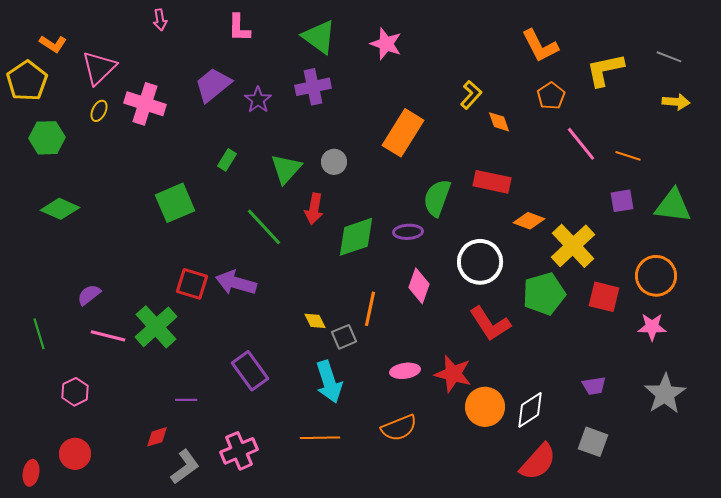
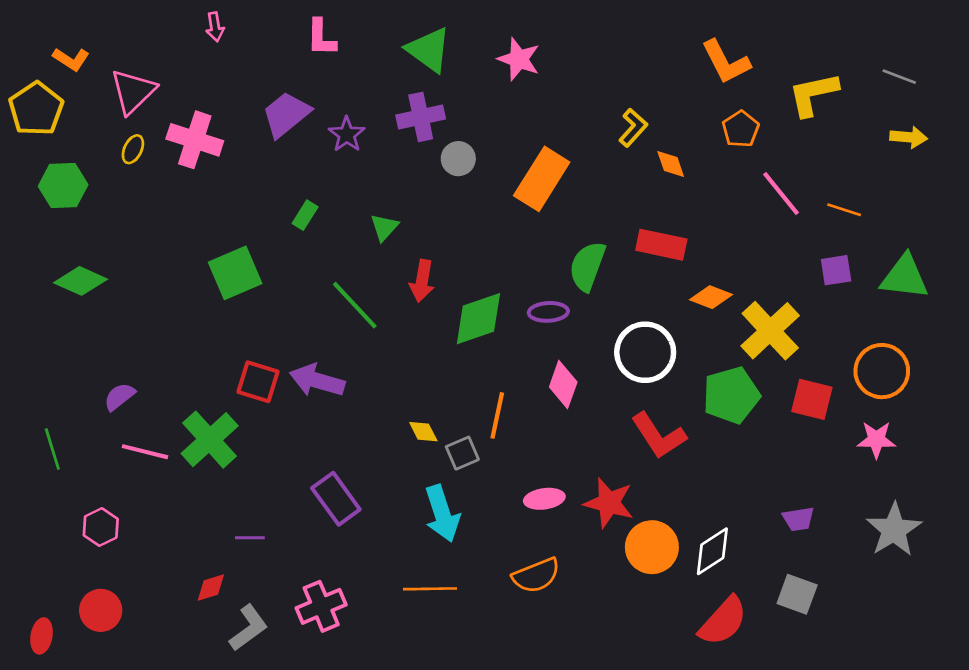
gray circle: (334, 162) -> (458, 159), moved
green triangle: (286, 169) -> (384, 227), size x0.7

